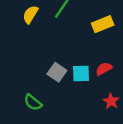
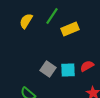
yellow rectangle: (103, 24) -> (70, 29), moved

